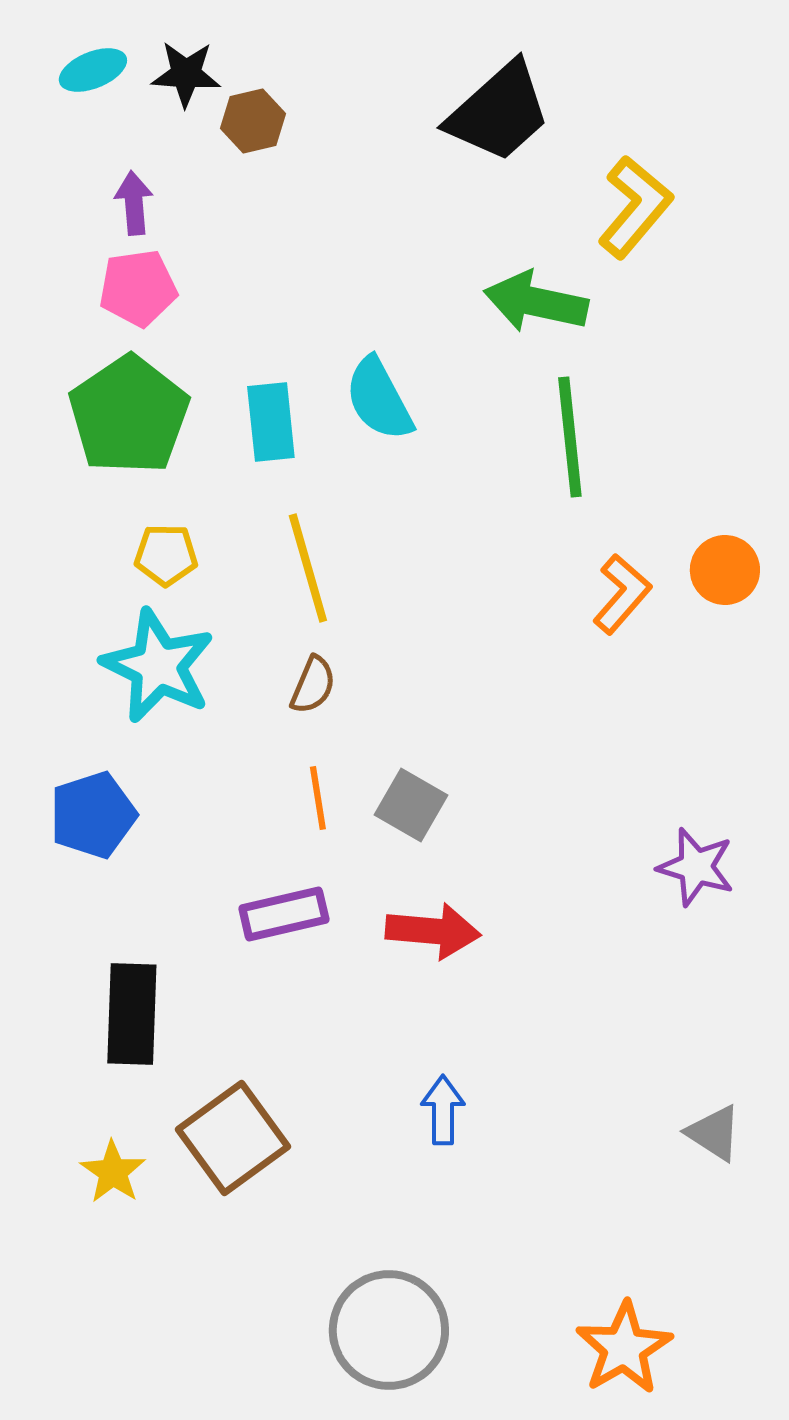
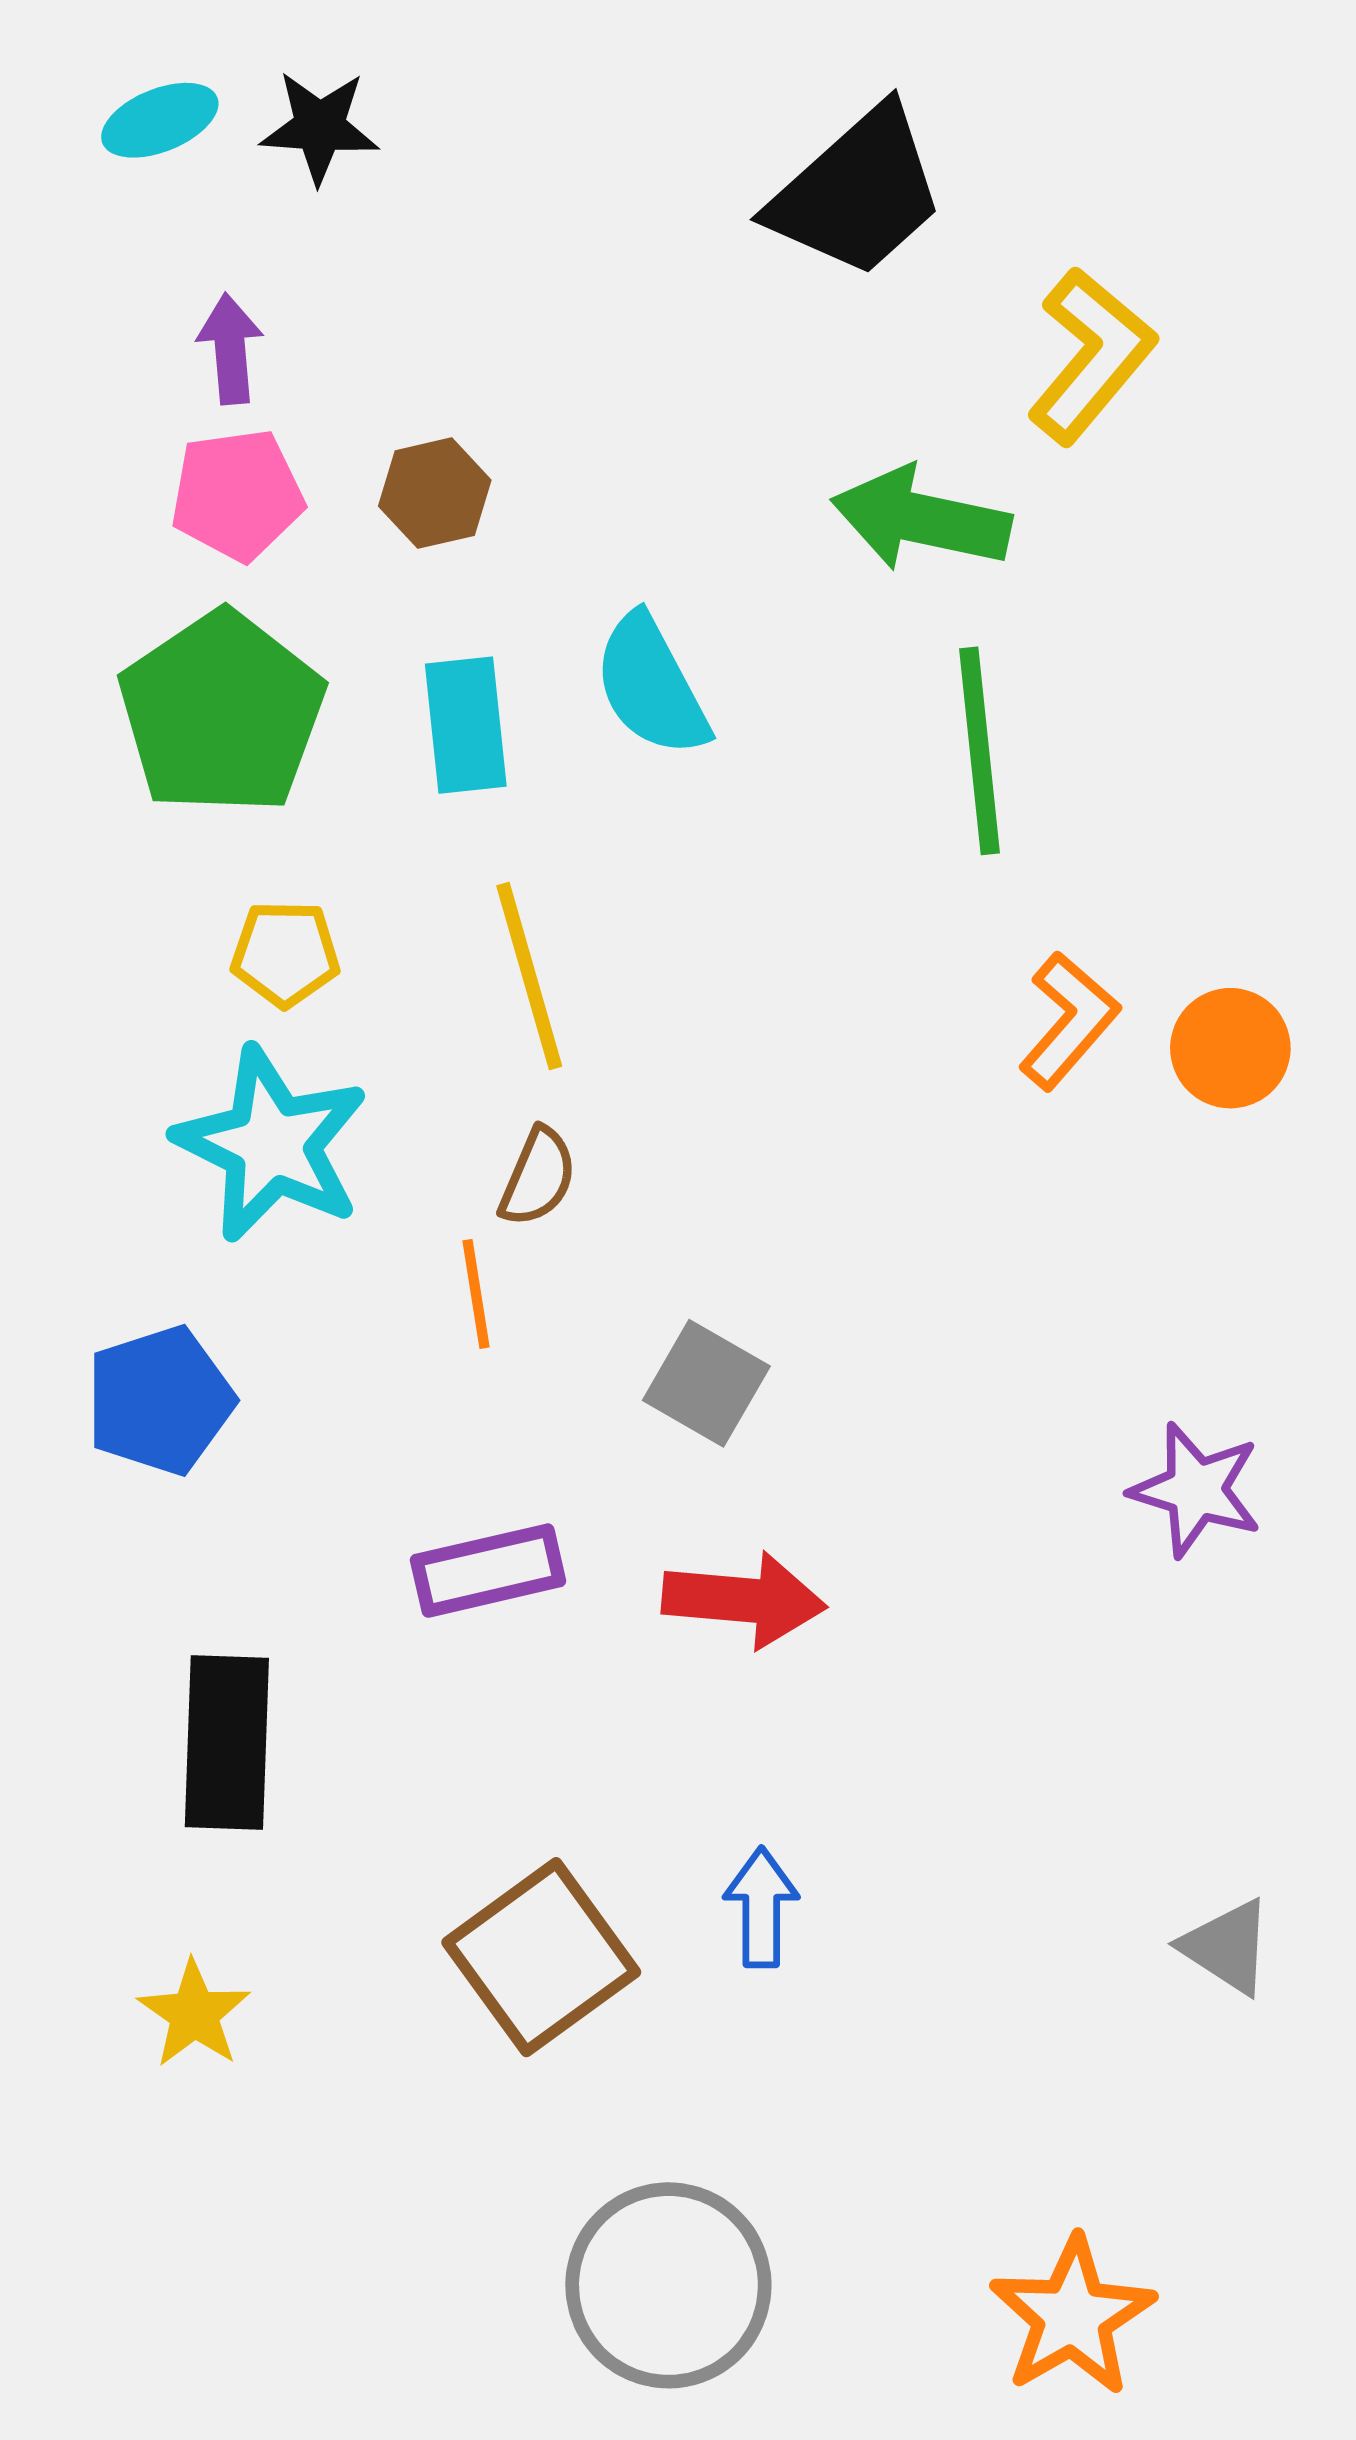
brown hexagon: (253, 121) -> (435, 493), moved
orange circle: (725, 570) -> (1230, 1048), moved
orange line: (318, 798) -> (476, 1294), moved
brown square: (233, 1138) -> (541, 1957), moved

